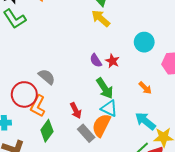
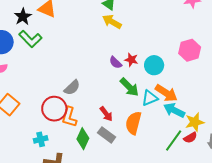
cyan circle: (144, 42) -> (154, 65), moved
gray semicircle: (47, 77) -> (72, 88), turned 108
orange arrow: (145, 88) -> (166, 93), moved, size x1.6
cyan triangle: (109, 108) -> (150, 98), moved, turned -36
gray rectangle: (86, 133) -> (107, 135), moved

